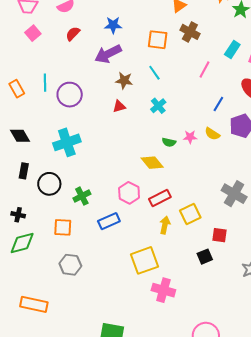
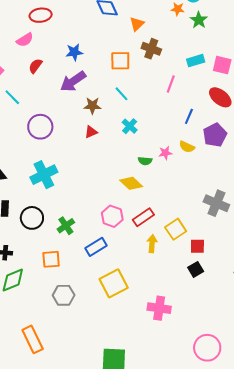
cyan rectangle: (232, 49) -> (196, 61), turned 48
cyan line: (45, 83) -> (12, 97), moved, turned -36
red square: (220, 235) -> (197, 246), moved
yellow square: (145, 260) -> (114, 283), moved
orange rectangle: (34, 304) -> (33, 339), turned 60

